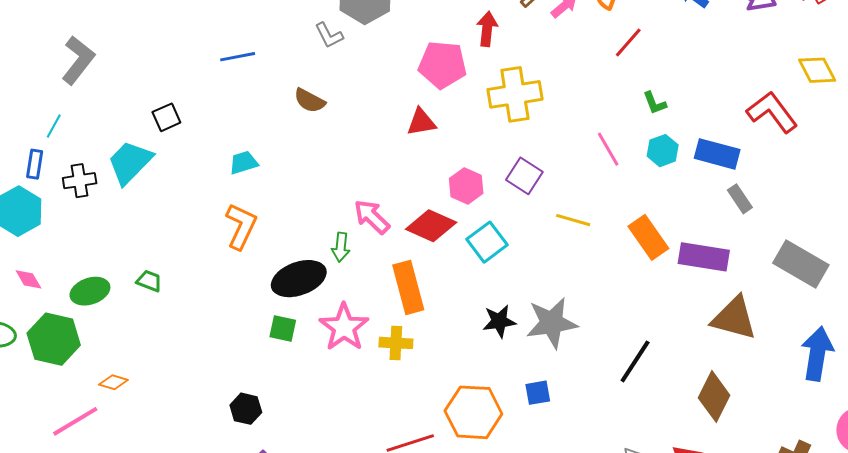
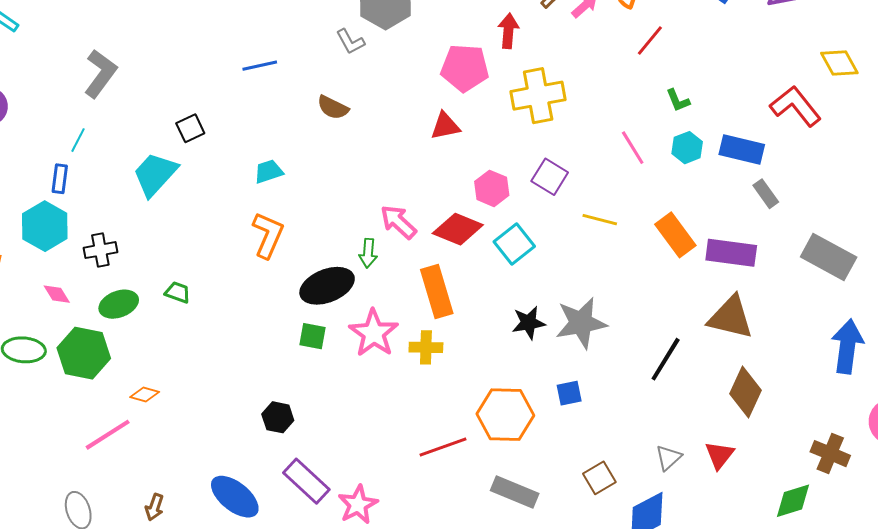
black cross: (80, 181) -> (100, 250), moved
brown triangle: (734, 318) -> (731, 317), moved

